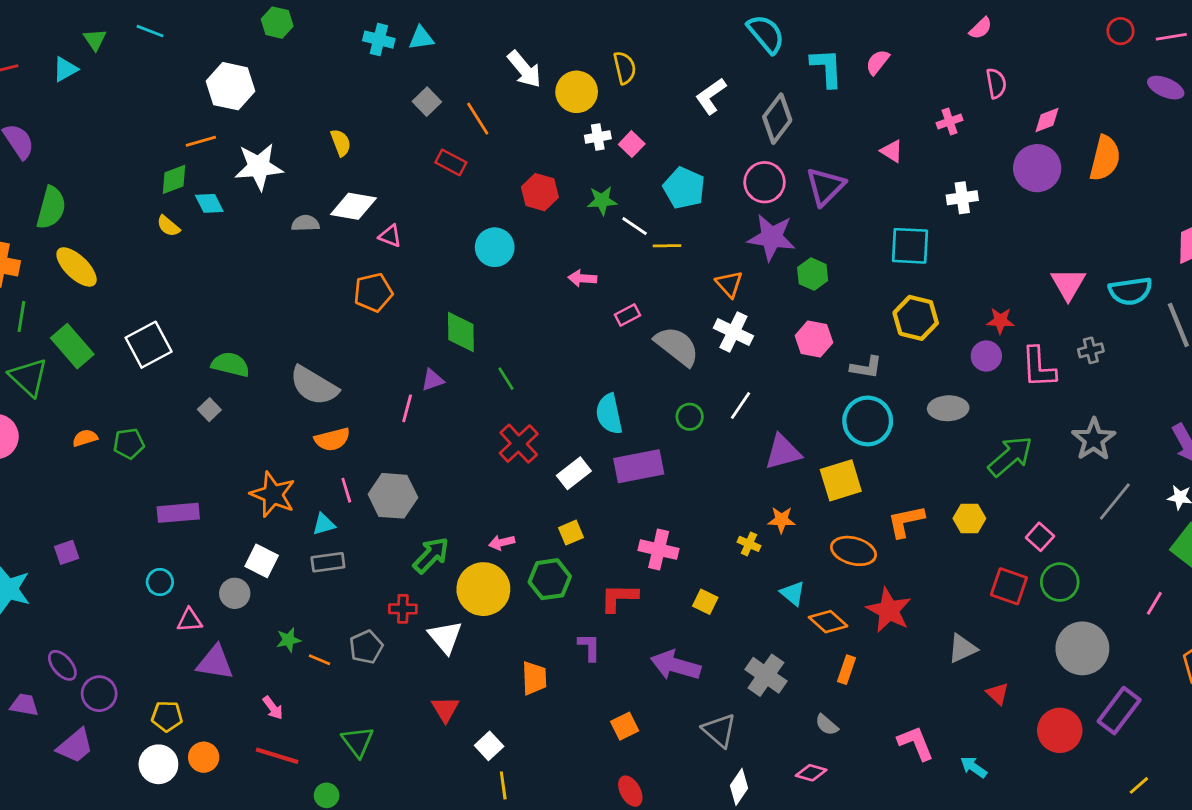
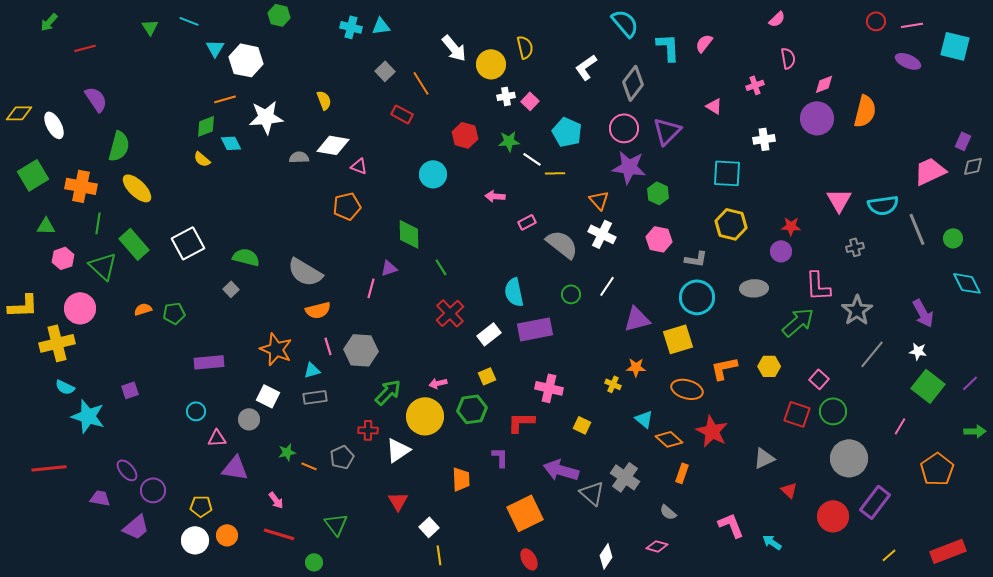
cyan triangle: (65, 69) -> (215, 48), moved, turned -30
pink L-shape: (1039, 367) -> (818, 286), moved
white triangle: (445, 637) -> (398, 450), turned 36
orange square: (625, 726) -> (525, 513), size x1.8
gray triangle: (719, 730) -> (592, 493), moved

